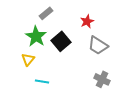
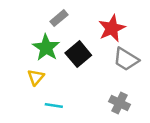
red star: (87, 21) -> (112, 28), size x1.5
gray cross: (102, 79) -> (119, 103), moved

